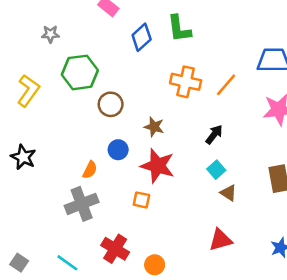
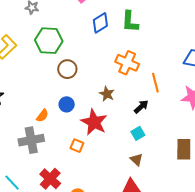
orange line: (226, 85) -> (155, 83), moved, turned -66
brown star: (154, 127) -> (107, 94), moved
brown triangle: (228, 193) -> (136, 160), moved

